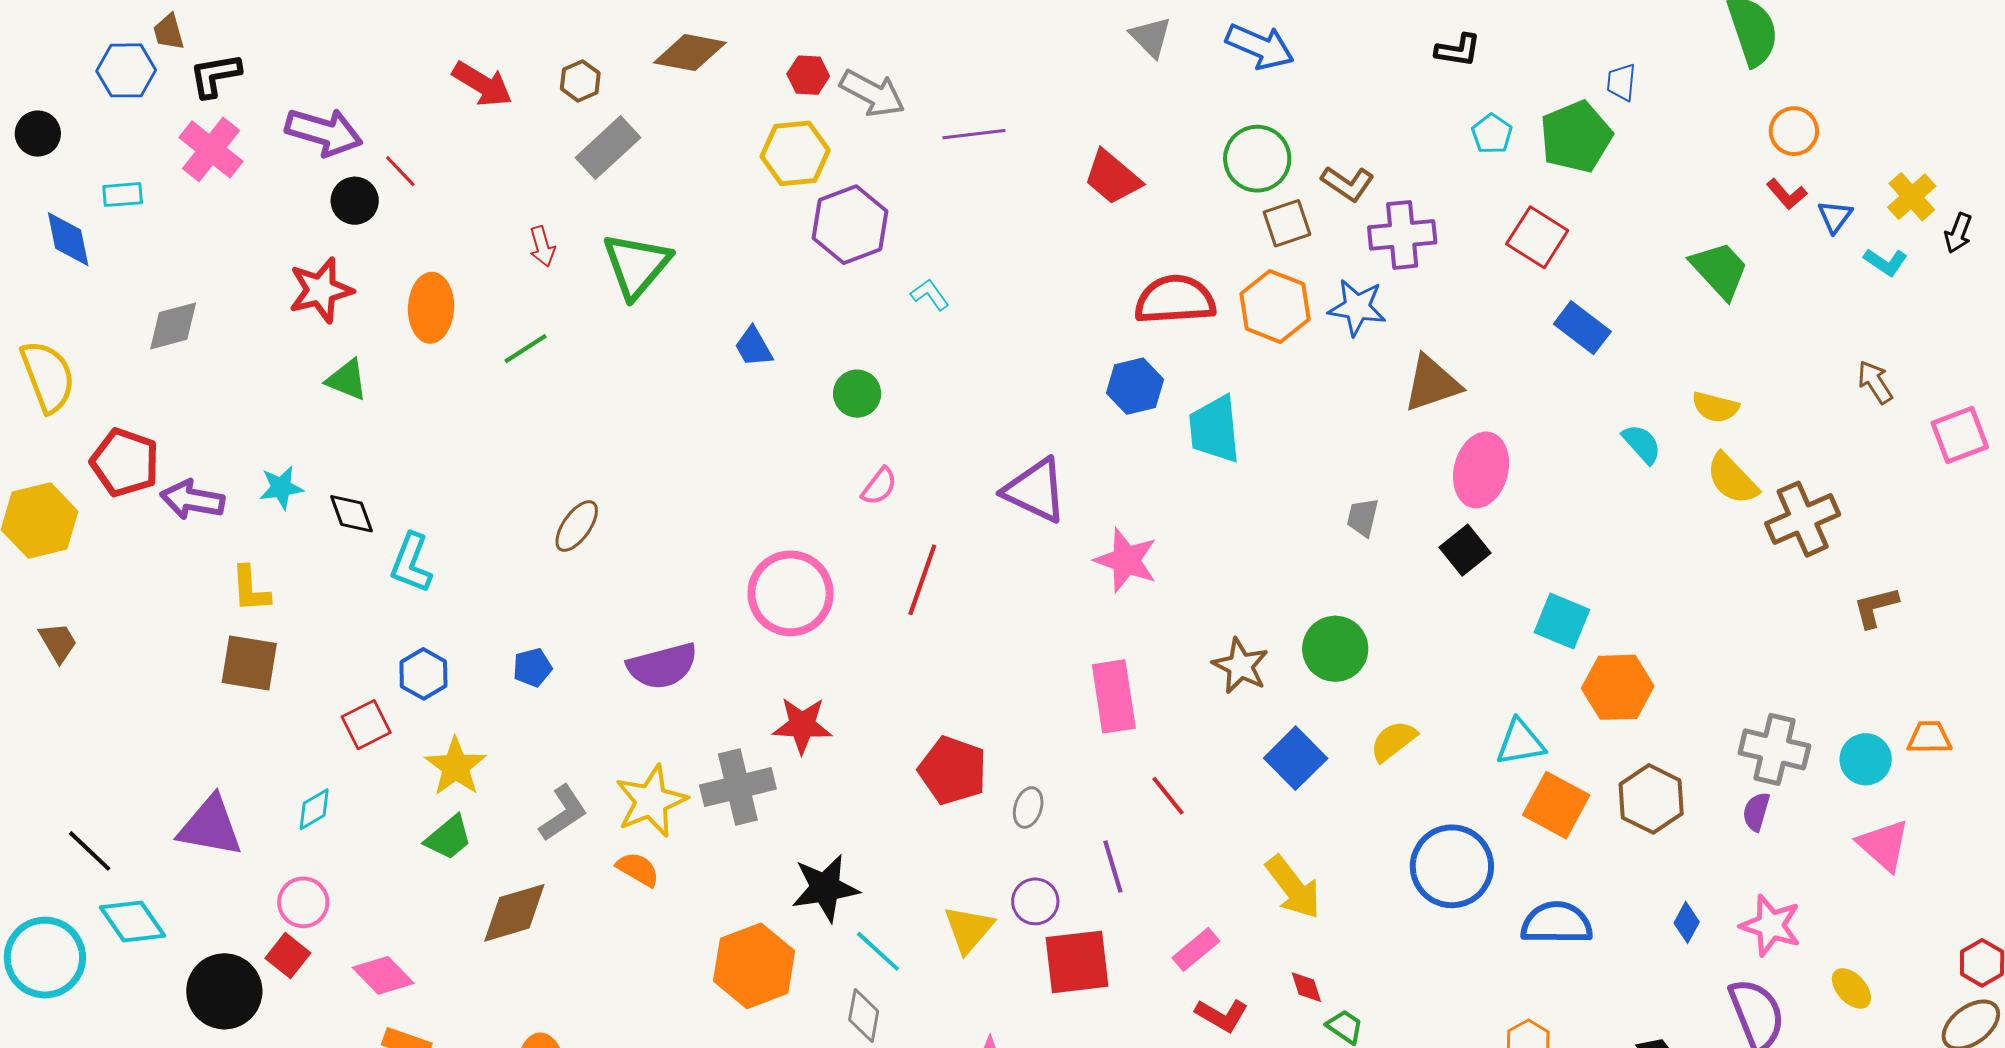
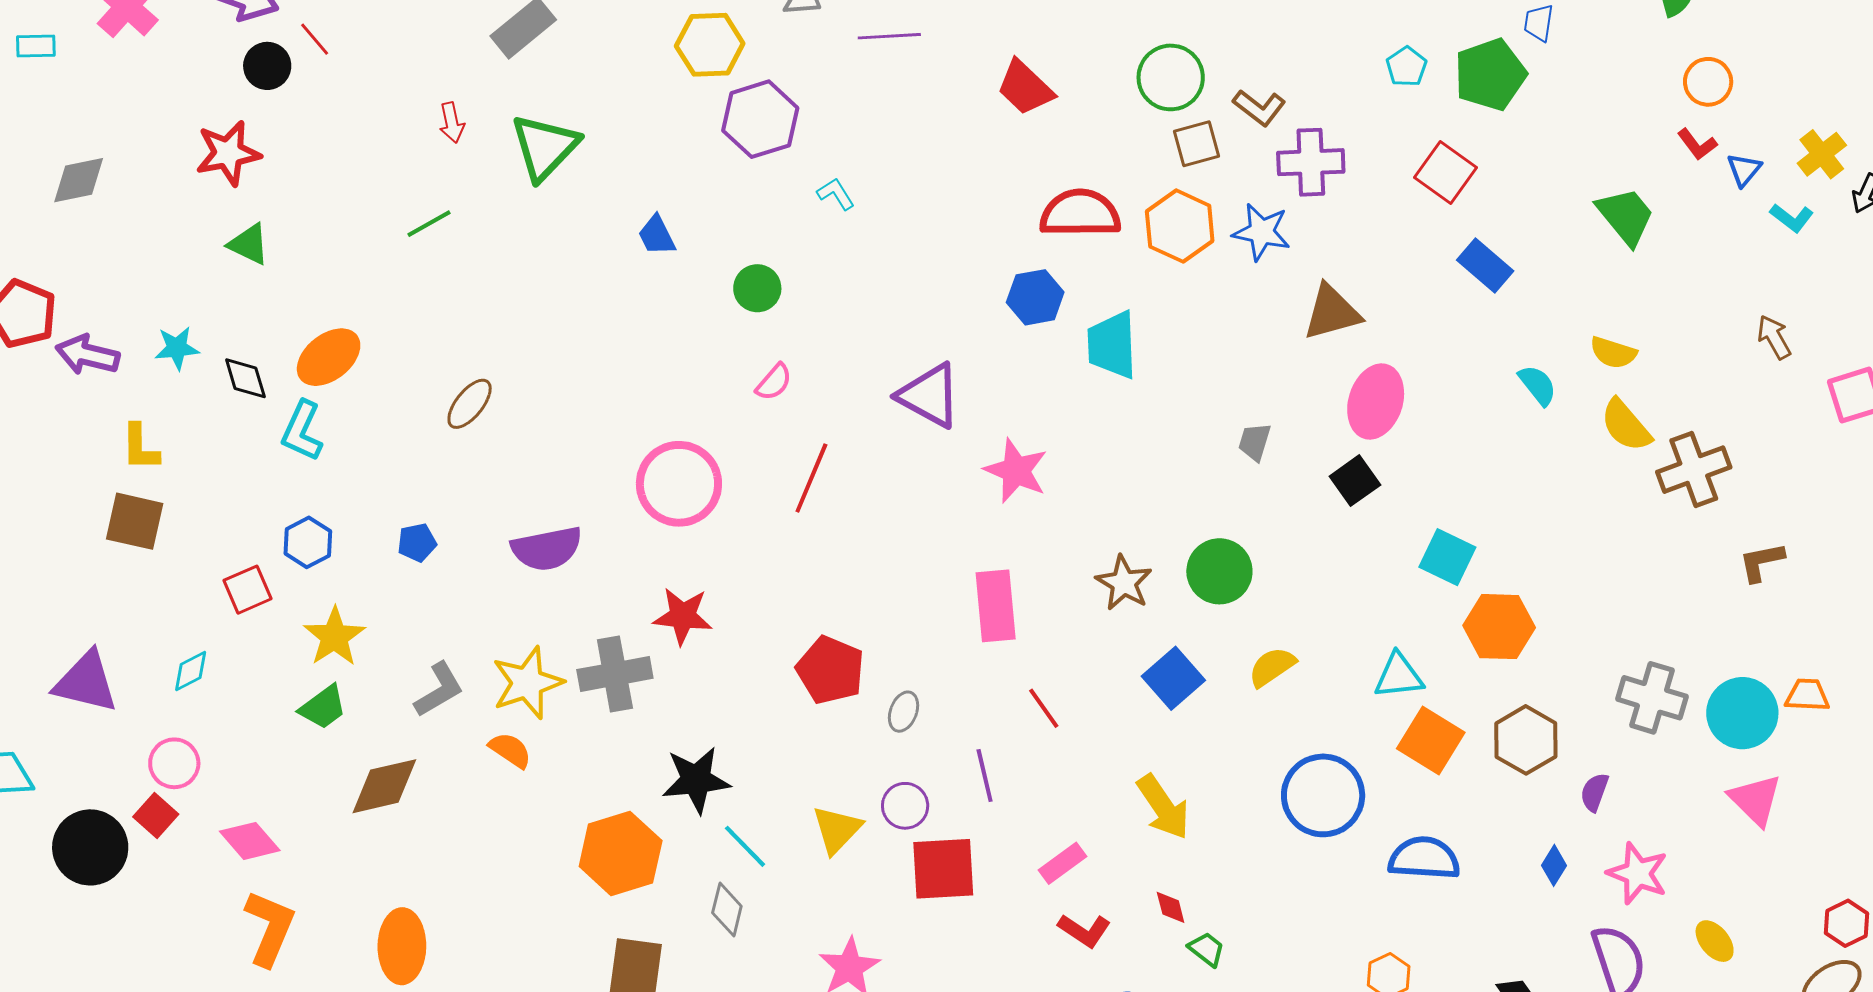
orange ellipse: (431, 308) -> (329, 357), moved, turned 46
cyan circle: (1866, 759) -> (1742, 713), size x1.4
purple semicircle: (1756, 812) -> (1594, 792), moved

